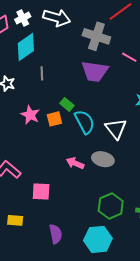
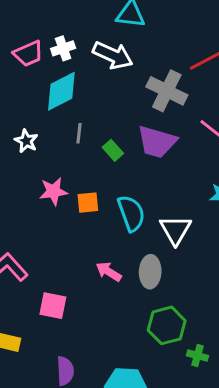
green rectangle: (67, 104) -> (113, 150), moved
pink star: (30, 115) -> (53, 191), turned 30
gray ellipse: (103, 159) -> (150, 272), turned 70
green hexagon: (111, 206) -> (167, 325), moved

